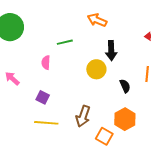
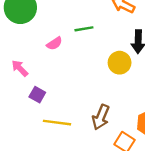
pink semicircle: (46, 63) -> (54, 44), moved, turned -128
purple square: (43, 97) -> (37, 95), moved

